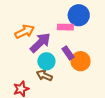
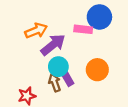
purple rectangle: (68, 53) -> (67, 78), moved
brown arrow: (44, 75) -> (55, 83), turned 42

